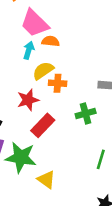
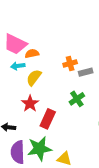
cyan arrow: (29, 50) -> (18, 66), turned -96
orange cross: (58, 83) -> (70, 64), moved

